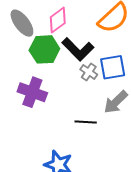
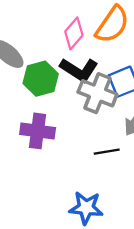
pink diamond: (58, 20) -> (74, 33), moved
gray cross: (89, 72) -> (97, 93), size x1.8

